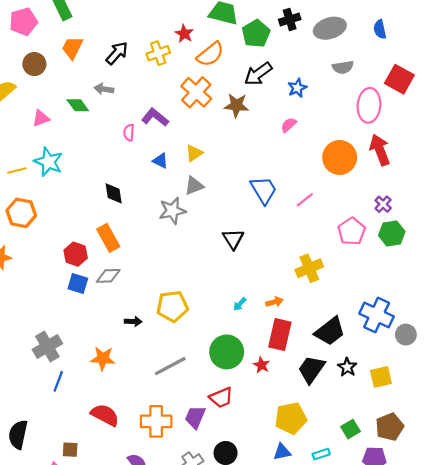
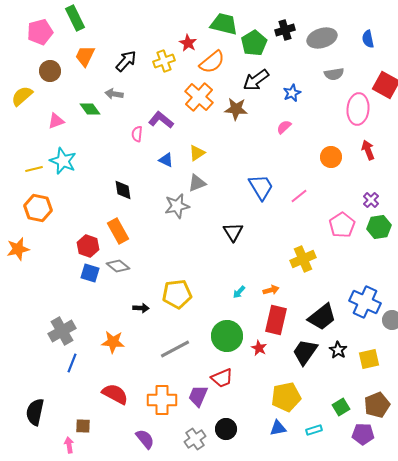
red arrow: (380, 150) -> (368, 150), size x0.7
orange circle: (340, 157) -> (331, 157), size x0.7
gray diamond: (108, 276) -> (118, 266), turned 40

